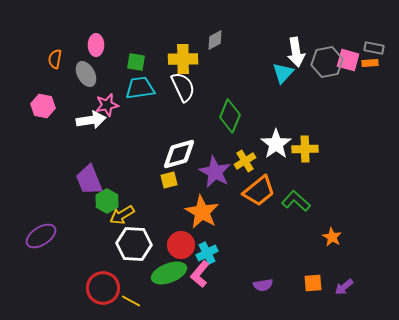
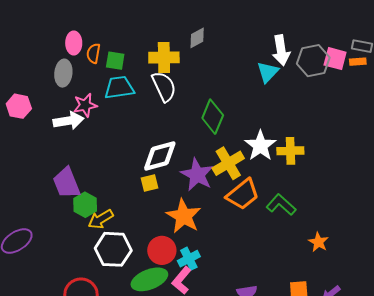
orange semicircle: (55, 59) -> (93, 53), moved
gray ellipse: (86, 74) -> (63, 73), turned 35
yellow cross: (245, 161) -> (228, 163), size x1.4

